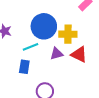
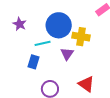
purple triangle: (57, 54) -> (67, 54), turned -48
red triangle: (79, 54) -> (86, 84), moved

